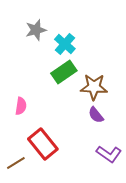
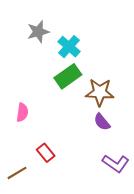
red rectangle: (43, 144) -> (46, 153), size x0.6

